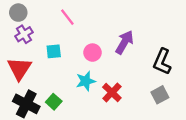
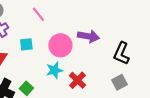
purple arrow: (124, 42) -> (88, 36), turned 70
pink circle: (92, 53) -> (60, 45), size x1.5

